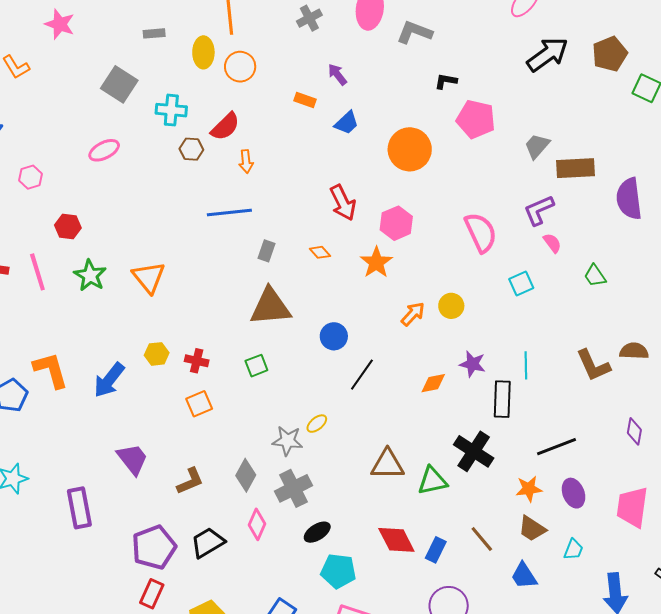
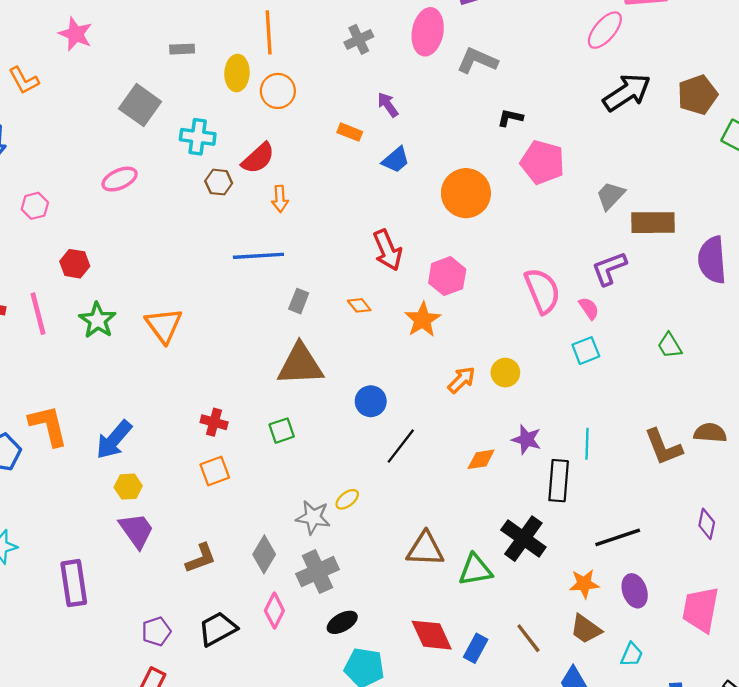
pink semicircle: (552, 243) -> (589, 308), moved
yellow hexagon: (157, 354) -> (128, 487), moved
purple pentagon: (154, 547) -> (156, 631), size x0.6

